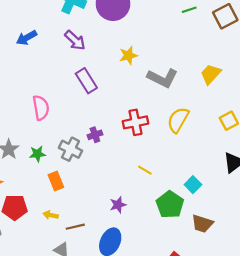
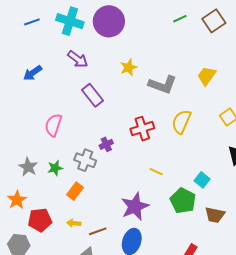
blue arrow: (27, 38) -> (33, 73), moved
pink semicircle: (41, 108) -> (53, 125), turned -145
orange rectangle: (56, 181) -> (75, 191), turned 66
purple star: (118, 205) -> (135, 206), size x1.8

